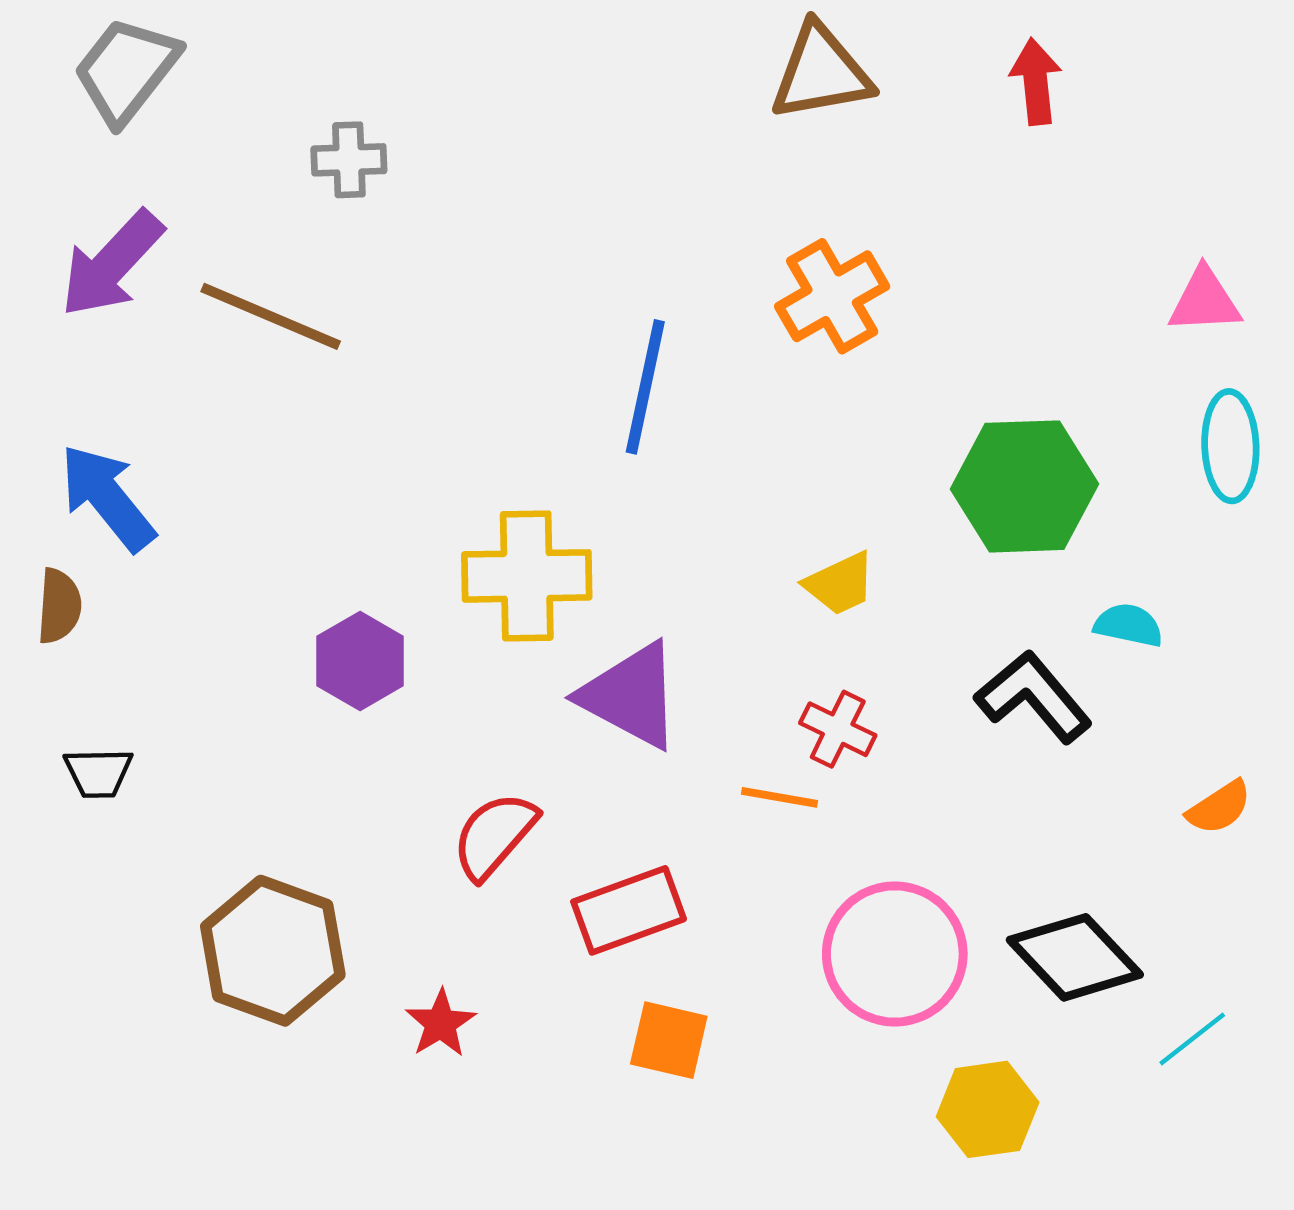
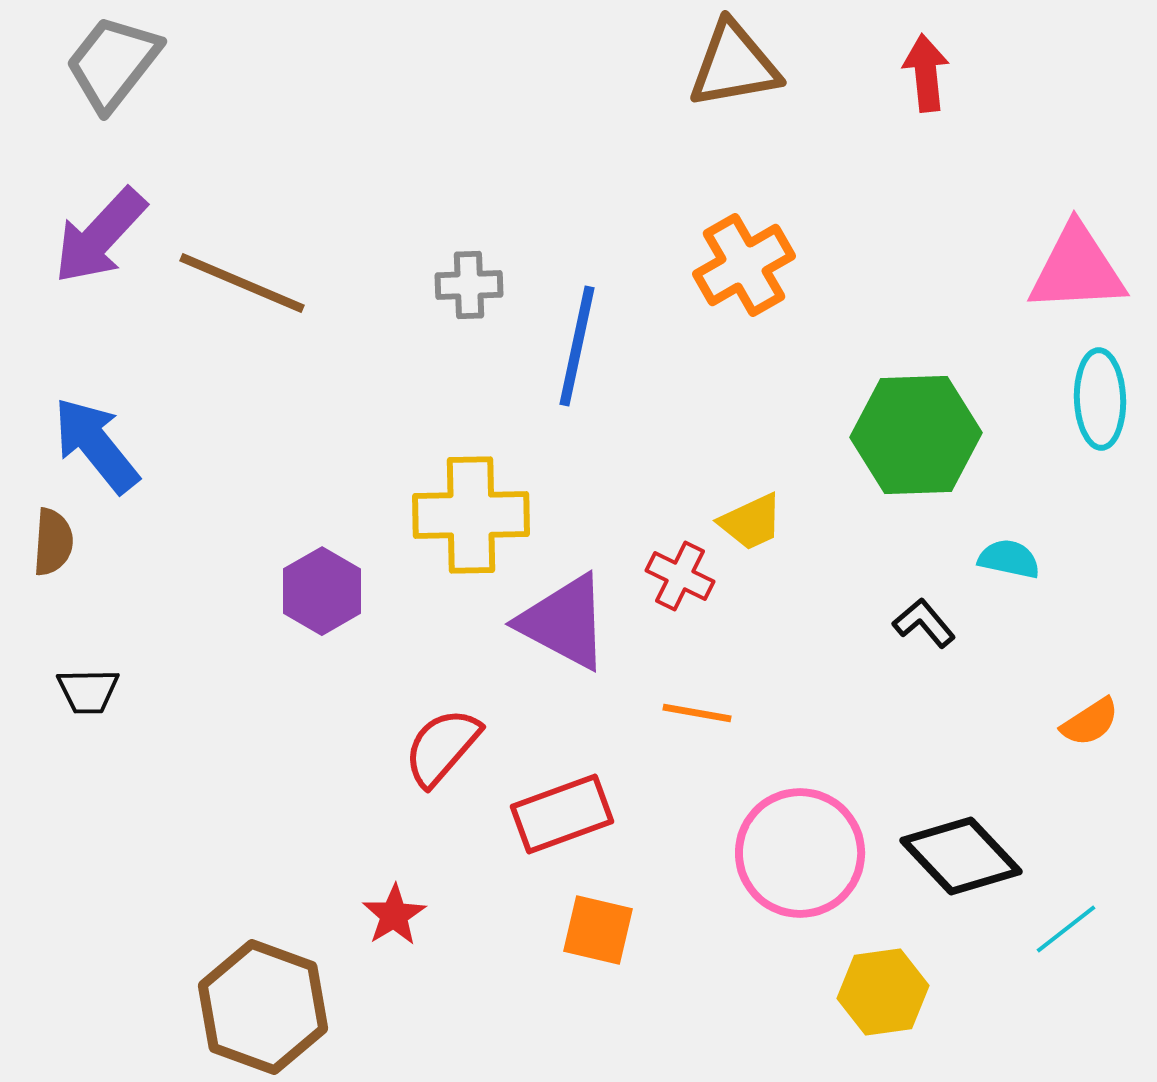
gray cross: (349, 160) -> (469, 285), moved
pink triangle: (1205, 301) -> (1077, 269), size x1.5
black L-shape: (1033, 697) -> (924, 623), size x0.6
red cross: (838, 729) -> (680, 576), moved
brown hexagon: (273, 951) -> (263, 1007), moved

